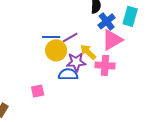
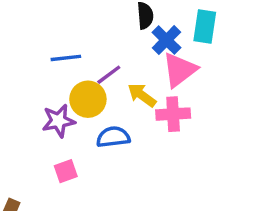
blue line: (51, 37) -> (66, 58), moved
purple star: (76, 62) -> (58, 121), moved

